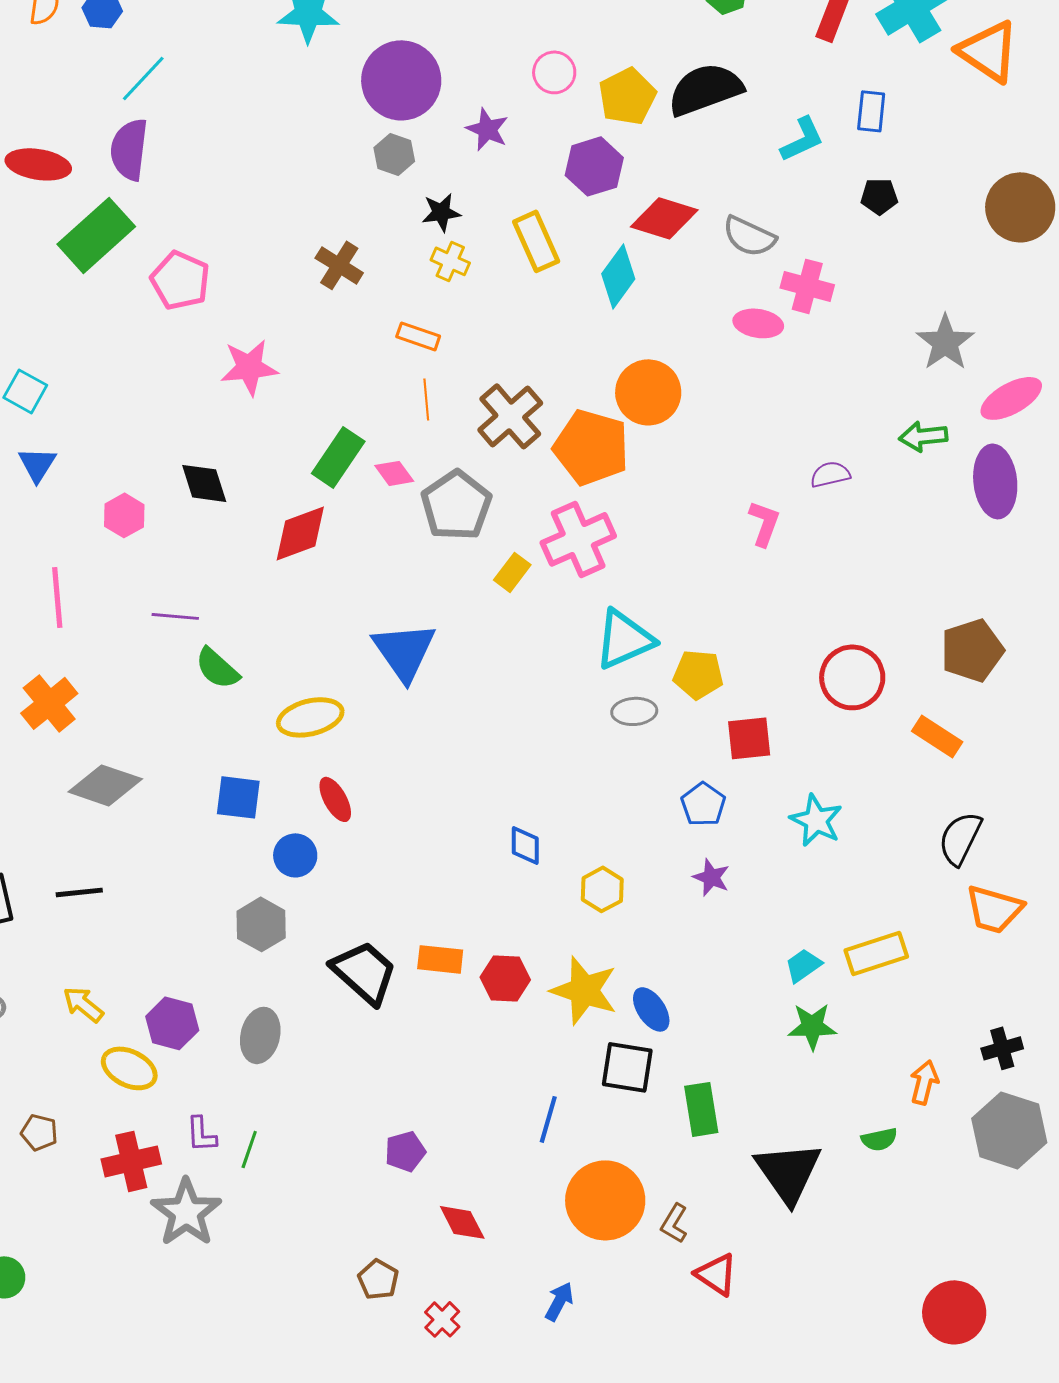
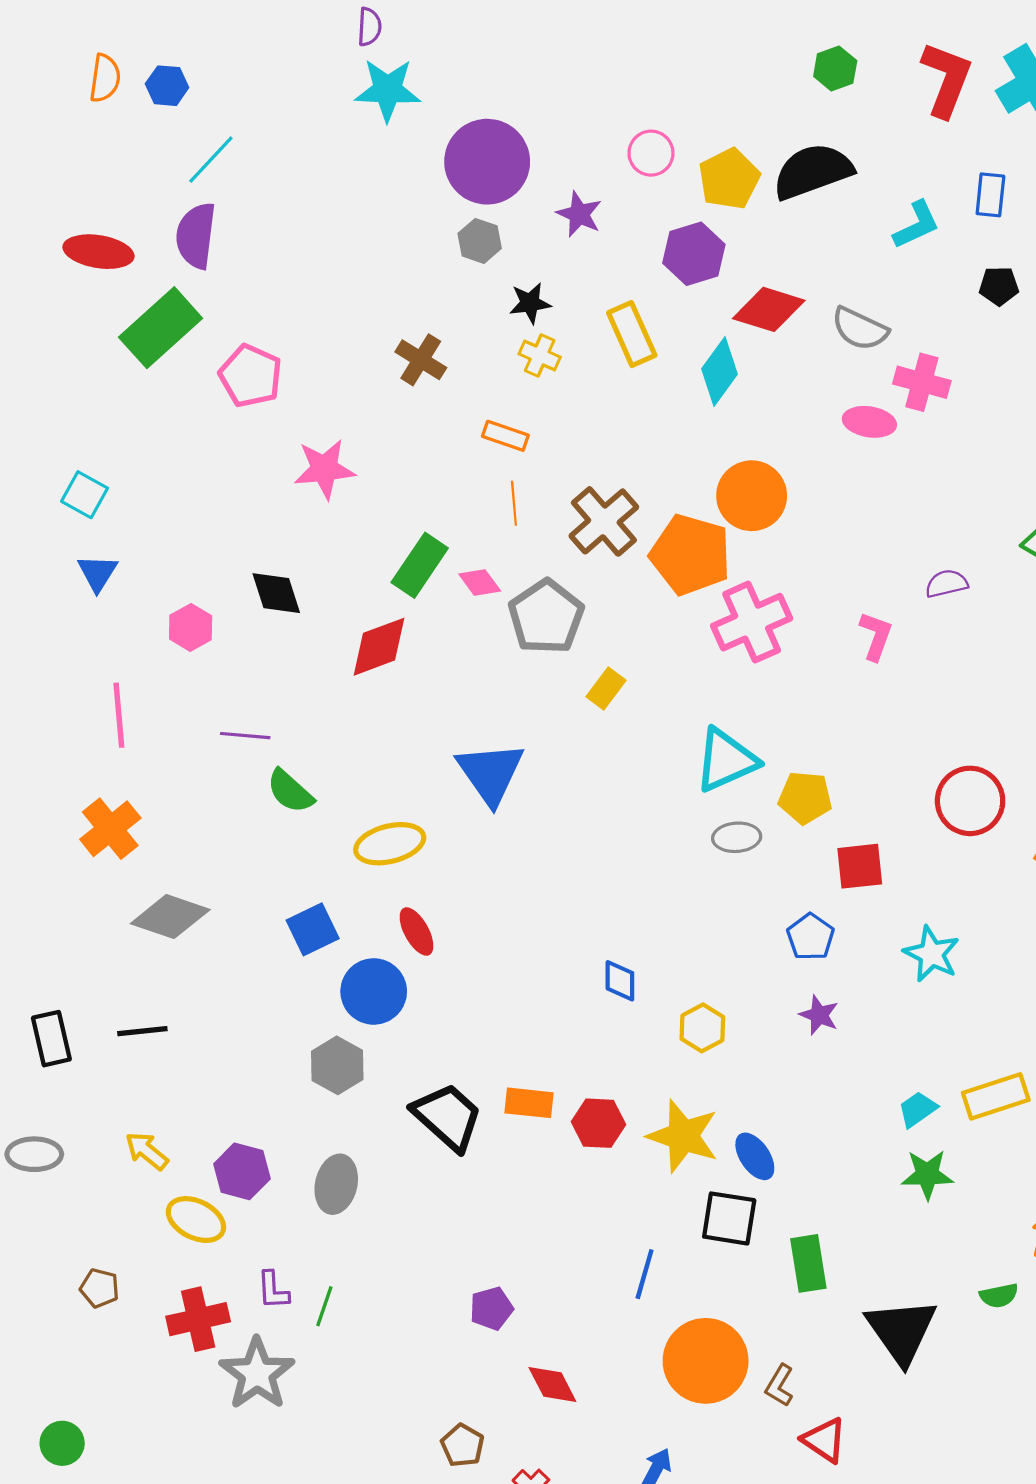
pink cross: (578, 539) -> (752, 622), moved
blue square: (238, 797) -> (313, 929), turned -33
blue circle: (295, 855) -> (374, 991), size x1.4

